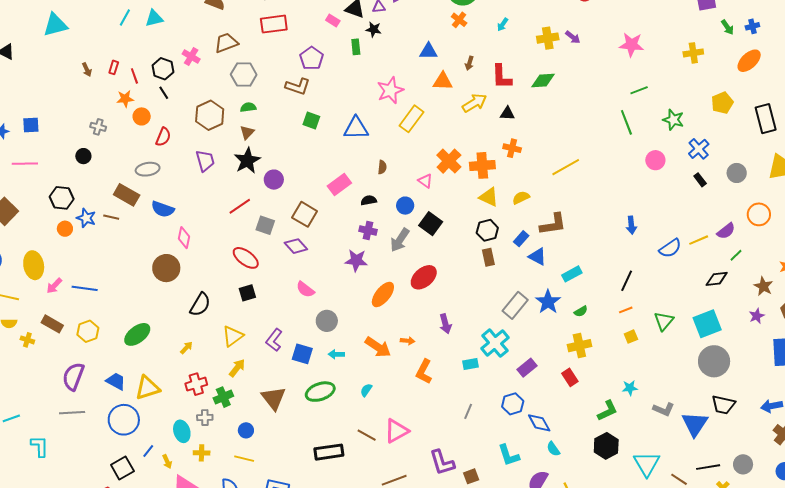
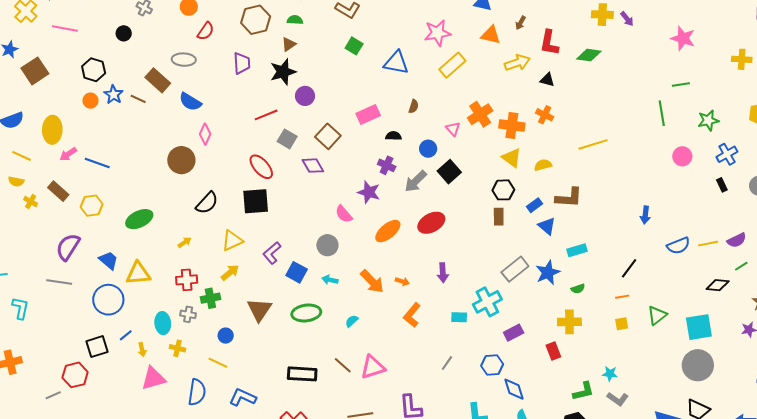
green star: (673, 120) -> (708, 120), turned 30
pink semicircle: (305, 289) -> (344, 214), moved
black square: (247, 293) -> (256, 201), size x1.6
gray L-shape: (664, 409) -> (618, 399), moved

